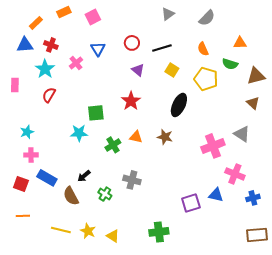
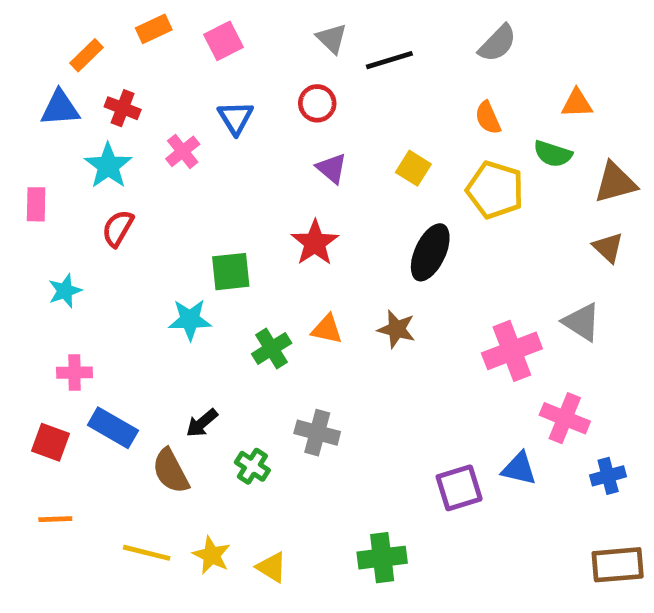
gray triangle: (168, 14) -> (332, 38), moved, turned -40
black line: (162, 48) -> (389, 60), moved
cyan star: (27, 132) -> (65, 291), moved

